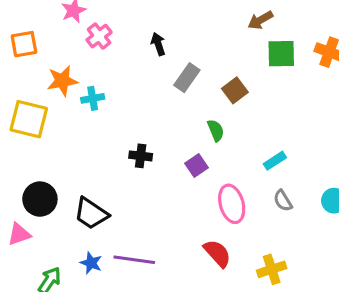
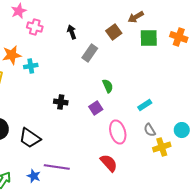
pink cross: (99, 36) -> (35, 27), turned -35
brown square: (235, 90) -> (114, 32), moved
blue star: (91, 263) -> (34, 176), moved
yellow cross: (272, 269) -> (162, 147), moved

